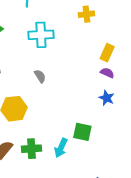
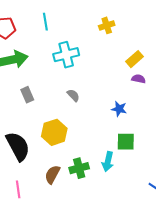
yellow rectangle: (107, 53) -> (134, 59), turned 36
blue star: (107, 98) -> (119, 109), moved

